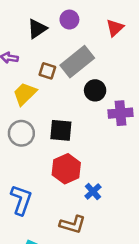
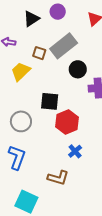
gray circle: (21, 133) -> (21, 121), moved
red hexagon: (66, 169) -> (67, 122), moved

